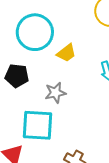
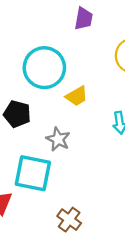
gray star: (55, 93) -> (58, 139), turned 30

